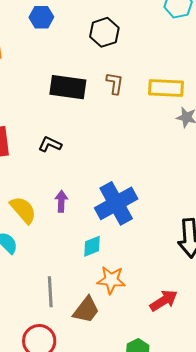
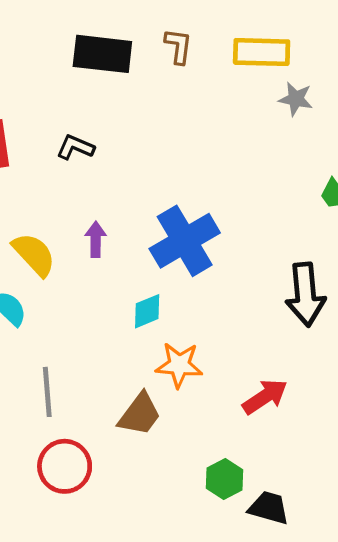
gray line: (50, 292) -> (47, 392), moved

